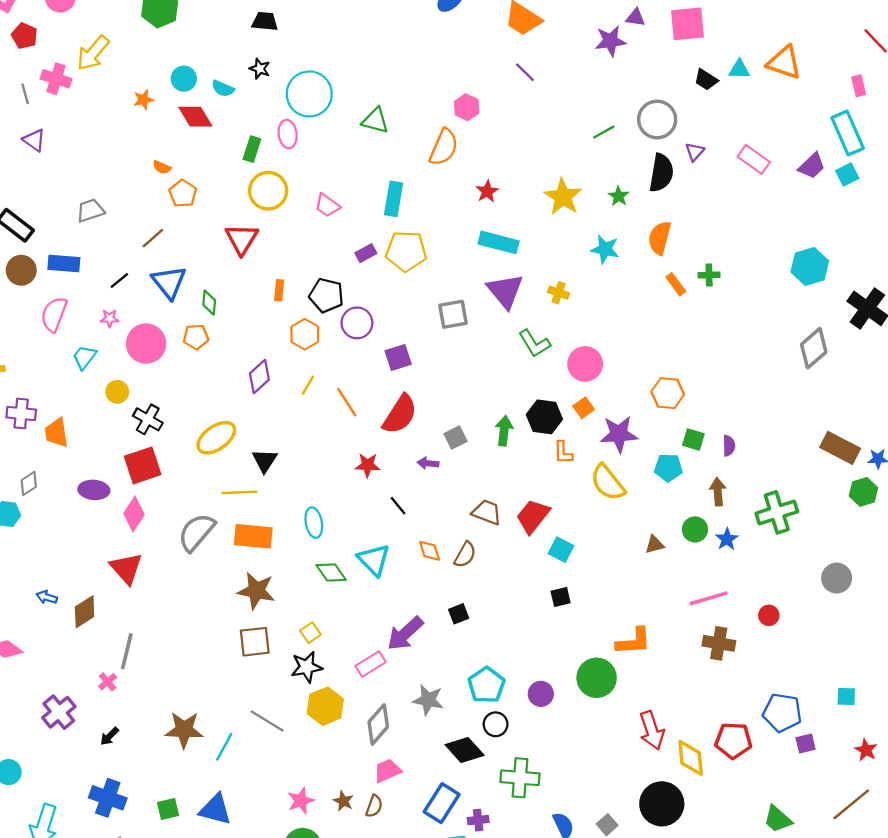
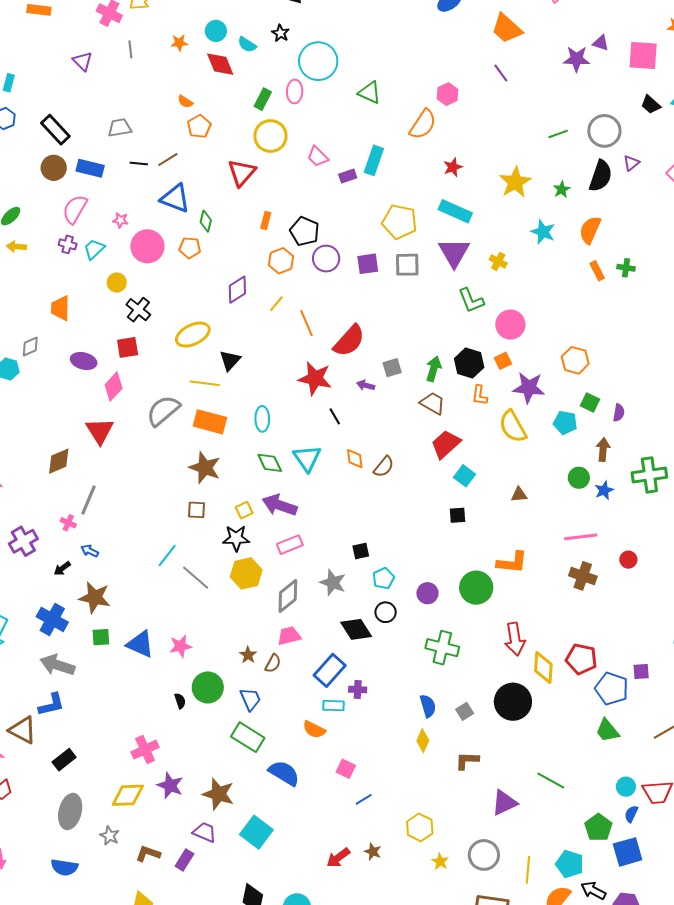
gray line: (25, 94) -> (130, 49), moved
yellow pentagon: (406, 251) -> (400, 222), moved
purple rectangle: (366, 253) -> (348, 176), moved
black line: (119, 281) -> (139, 164), moved, turned 36
blue triangle: (169, 282) -> (175, 198), turned -40
purple square: (398, 358) -> (368, 264), moved
purple cross: (21, 413) -> (68, 244), moved, size x0.7
red square: (143, 465) -> (128, 347), size x0.7
red star: (368, 465) -> (315, 378), size x1.6
brown trapezoid: (487, 512) -> (433, 403), moved
brown triangle: (655, 545) -> (519, 495), moved
blue arrow: (47, 597) -> (90, 551), moved
black square: (459, 614) -> (361, 551), moved
purple arrow: (405, 633) -> (280, 505), moved, turned 52
brown square: (255, 642) -> (196, 510), size x0.7
pink cross: (108, 682) -> (68, 523), turned -35
cyan pentagon: (486, 685) -> (383, 578), size x0.7
blue pentagon: (782, 713) -> (612, 689), moved
brown star: (184, 730) -> (95, 597), moved
cyan line: (224, 747) -> (167, 555), moved
green cross: (520, 778) -> (442, 648), moved
pink star: (301, 801) -> (181, 646), moved

